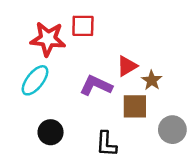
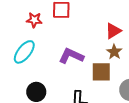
red star: (48, 39) -> (34, 20), size x0.6
red triangle: (127, 66) -> (113, 31), moved

